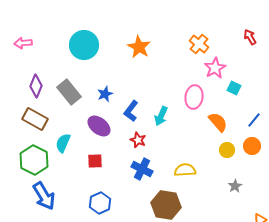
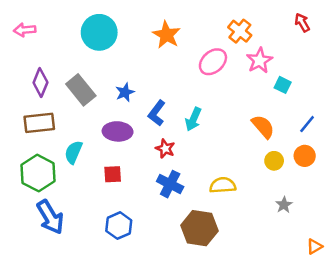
pink ellipse: (194, 97) -> (213, 62), moved, turned 40
brown rectangle: (35, 119) -> (39, 123), turned -35
purple ellipse: (99, 126) -> (118, 131), turned -35

